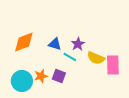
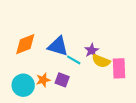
blue triangle: (55, 44) -> (58, 46), size x1.5
purple star: (78, 44) -> (92, 50), moved

